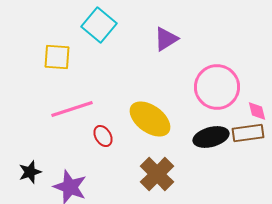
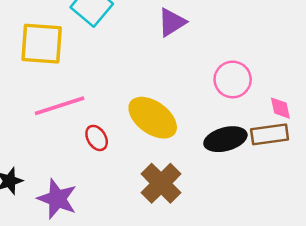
yellow square: (57, 57) -> (42, 44), size x1.4
pink circle: (217, 87) -> (233, 79), size x0.7

